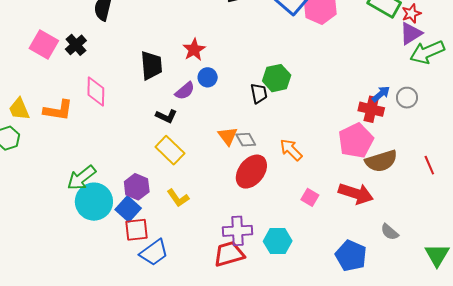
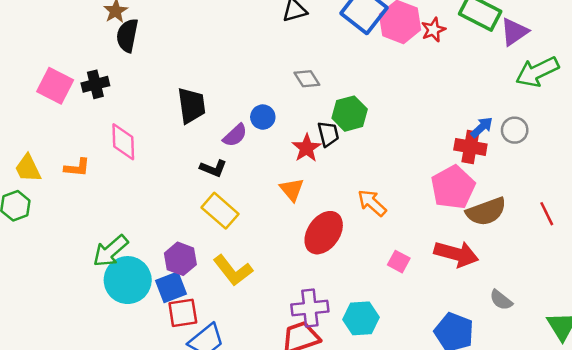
red star: (411, 13) -> (433, 30), moved
purple triangle: (411, 33) -> (514, 32), moved
black cross: (76, 45) -> (95, 84), turned 30
red star: (194, 50) -> (307, 148), moved
orange L-shape: (58, 110) -> (77, 168), size x0.7
gray diamond: (246, 140) -> (307, 79), moved
yellow L-shape: (178, 198) -> (233, 270), size x1.4
blue square: (128, 209) -> (171, 287), turned 30

